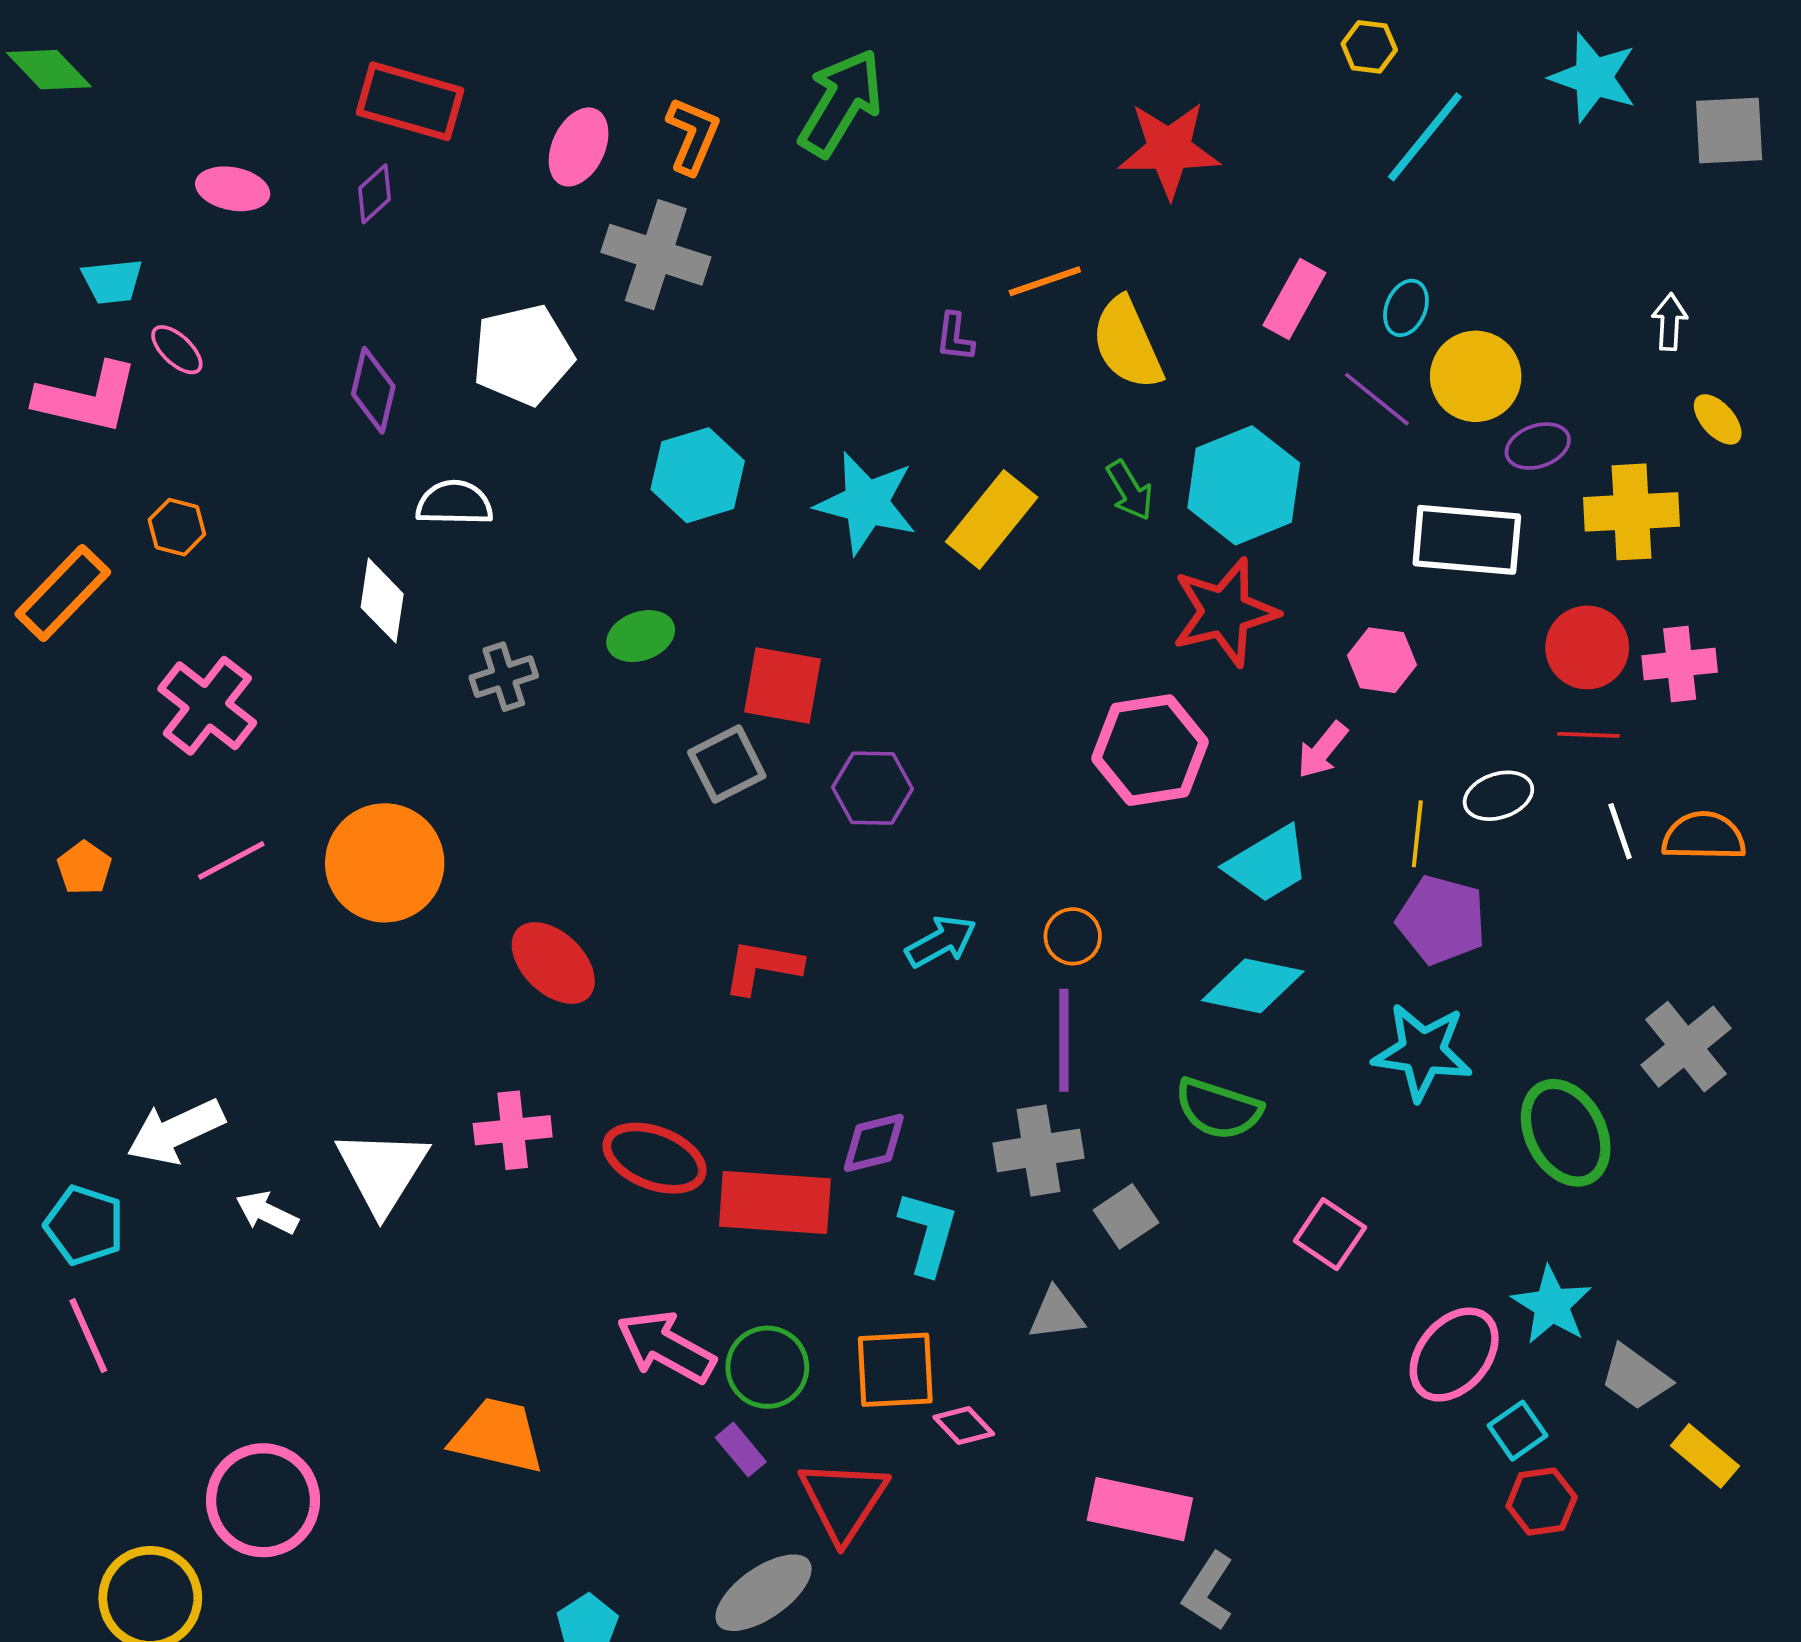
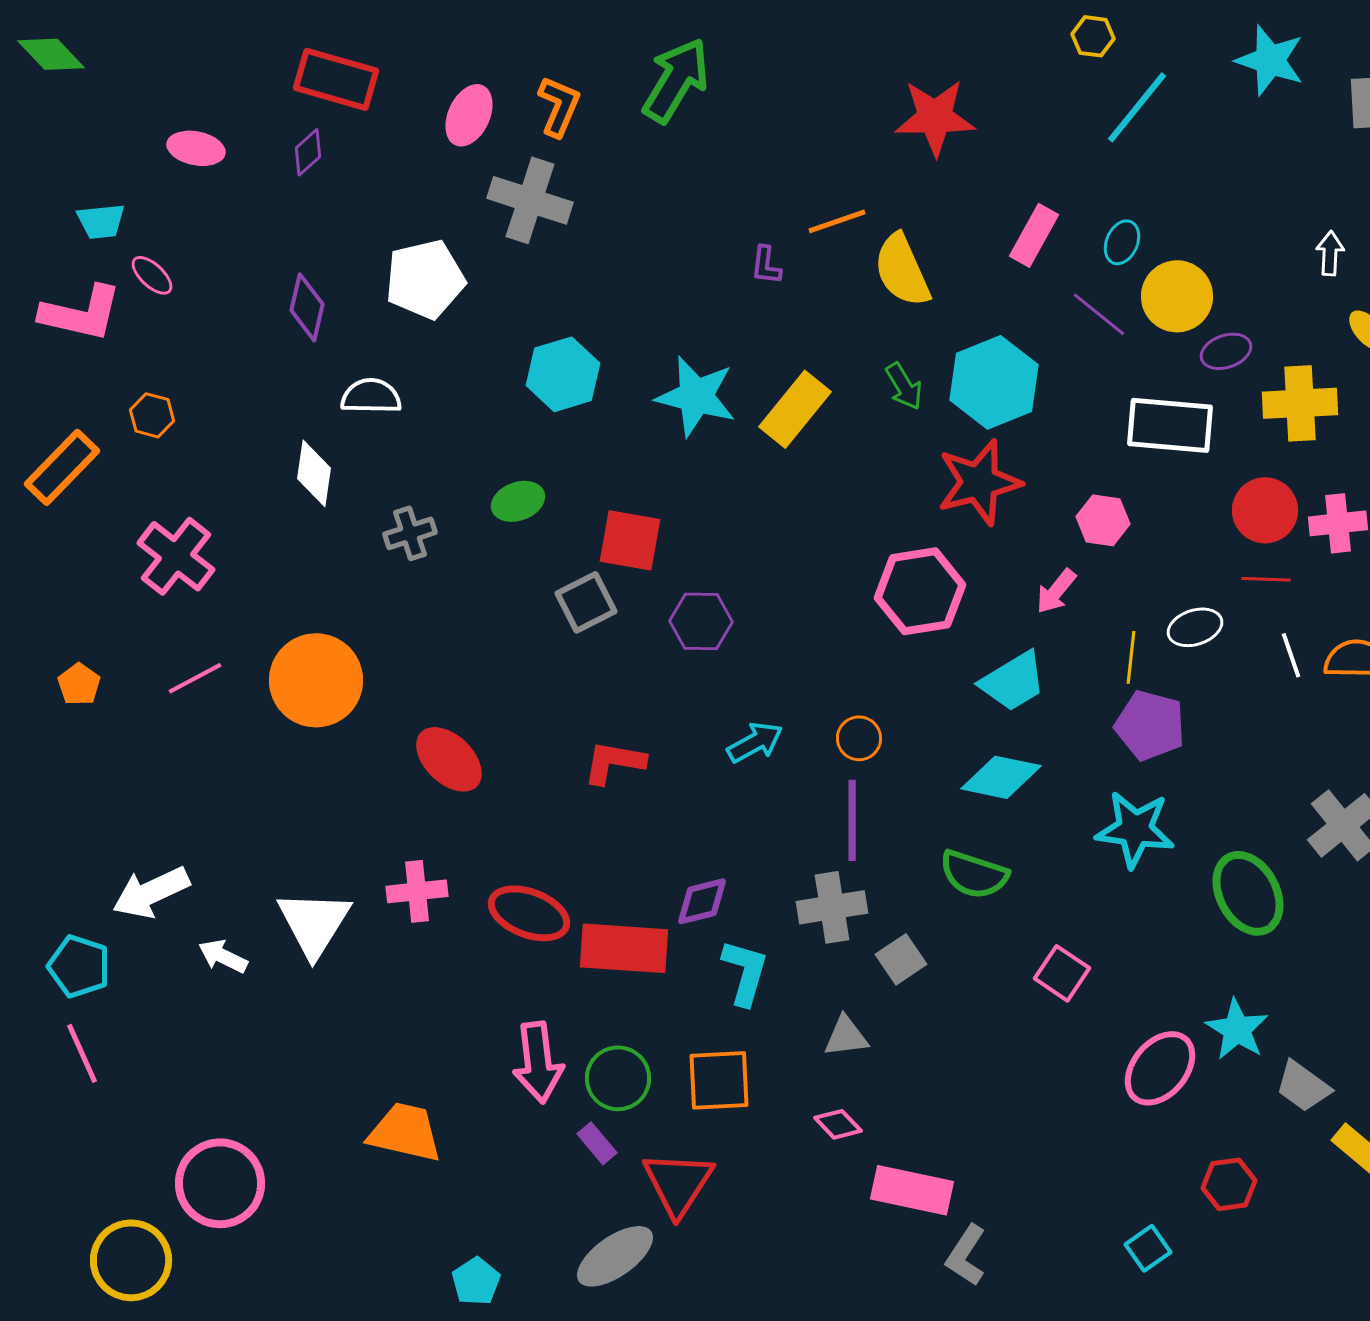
pink arrow: (666, 1347) -> (538, 1062), turned -126
pink diamond: (964, 1425) -> (838, 1124), moved
cyan square: (1517, 1431) -> (1148, 1248), moved

